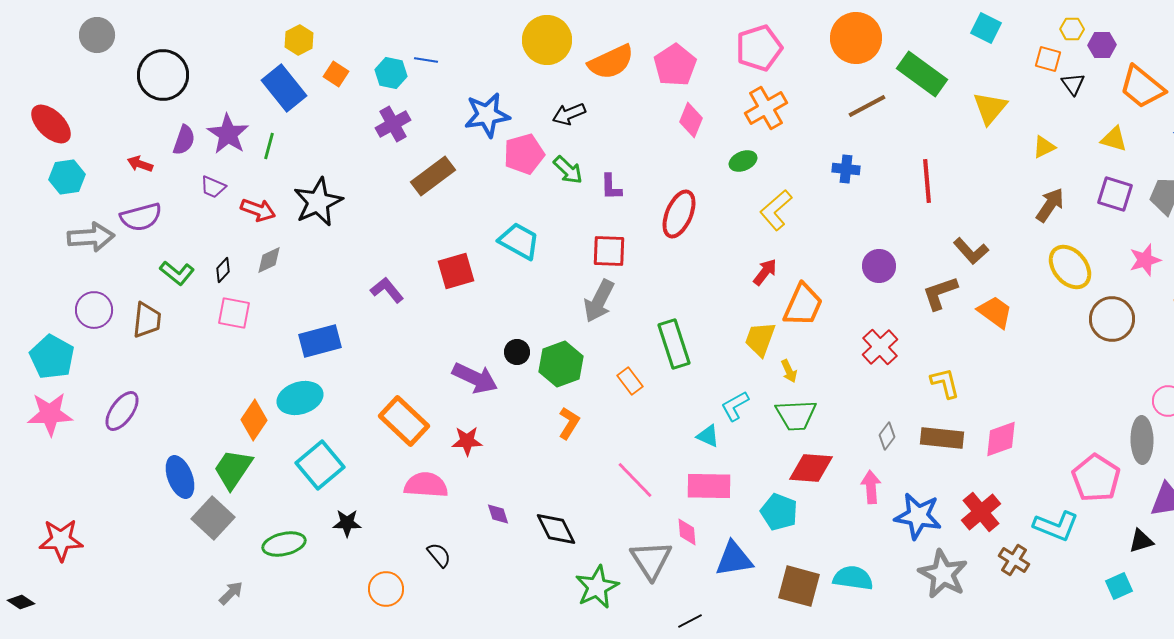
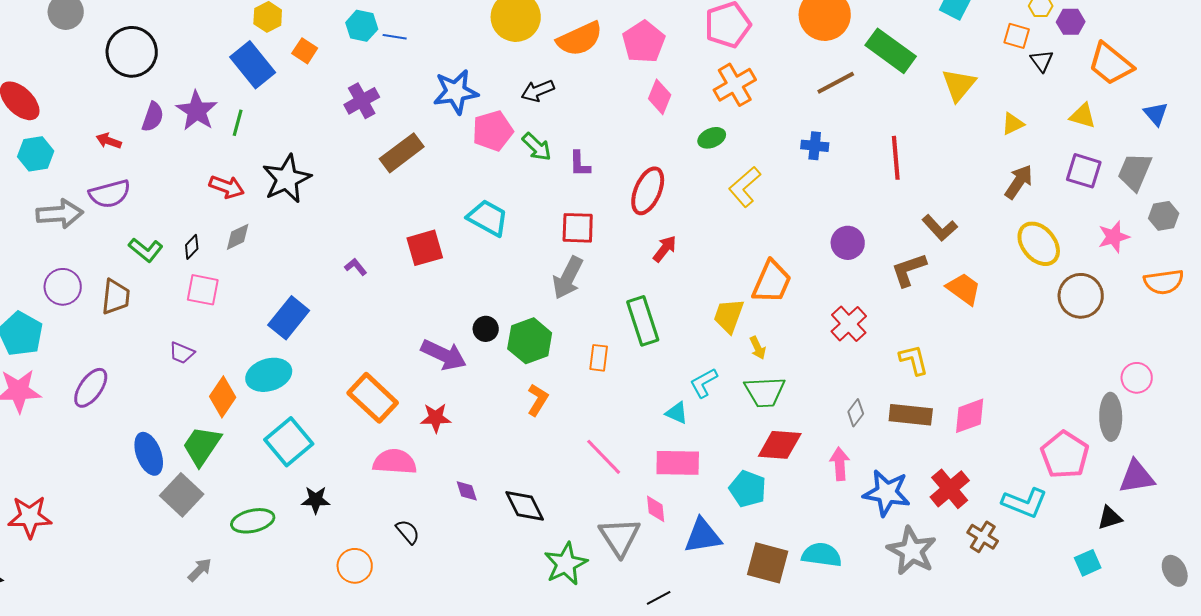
cyan hexagon: (391, 73) -> (362, 26), moved
purple trapezoid: (213, 187) -> (182, 353), moved
red arrow: (765, 272) -> (665, 249), moved
purple L-shape: (387, 290) -> (356, 267), size x0.7
blue rectangle: (320, 341) -> (289, 318), turned -36
orange rectangle: (630, 381) -> (599, 358), turned 44

